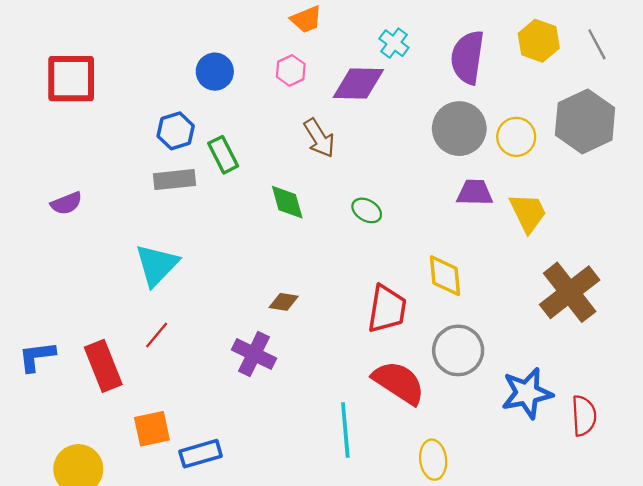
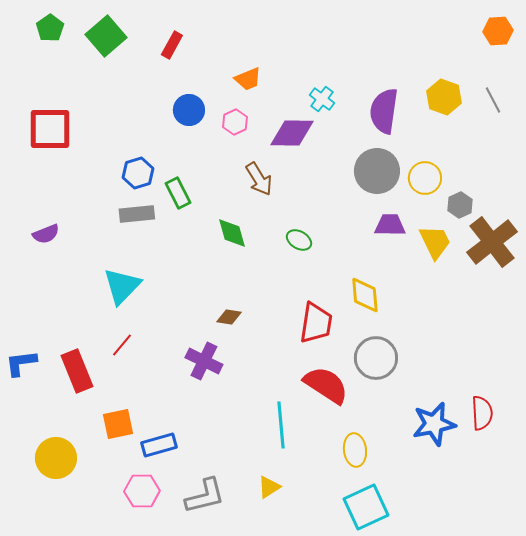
blue circle: (215, 72) -> (189, 110), moved
gray hexagon: (585, 121) -> (460, 205), moved, size x0.5
brown cross: (570, 292) -> (492, 242), moved
blue star: (527, 393) -> (434, 424), moved

